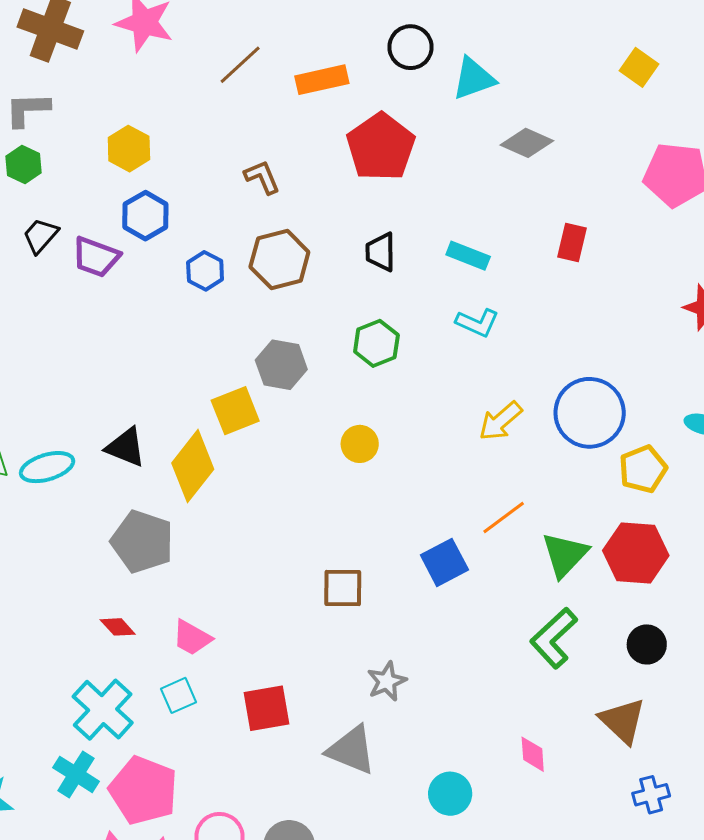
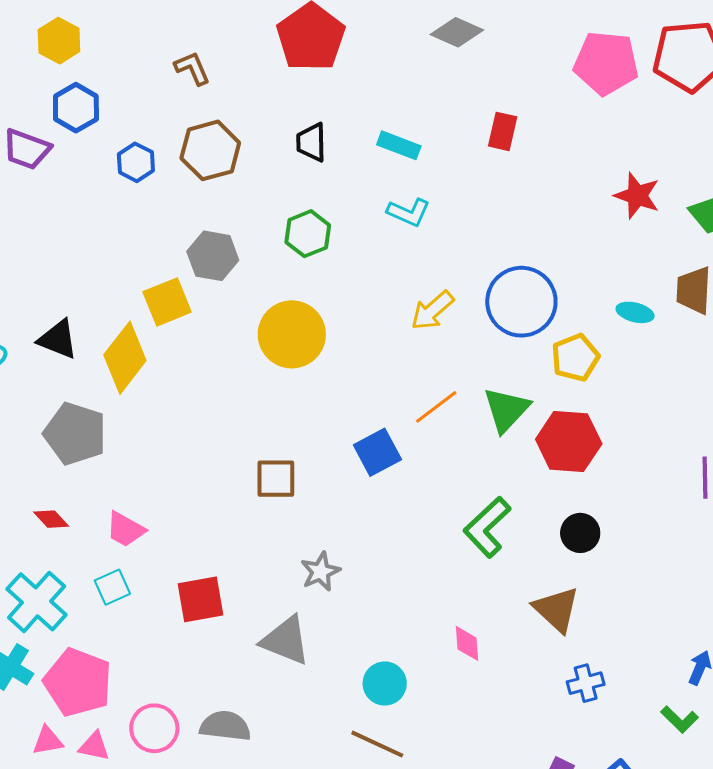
yellow circle: (360, 444) -> (292, 334), size x1.8
green triangle: (565, 555) -> (506, 410), moved

